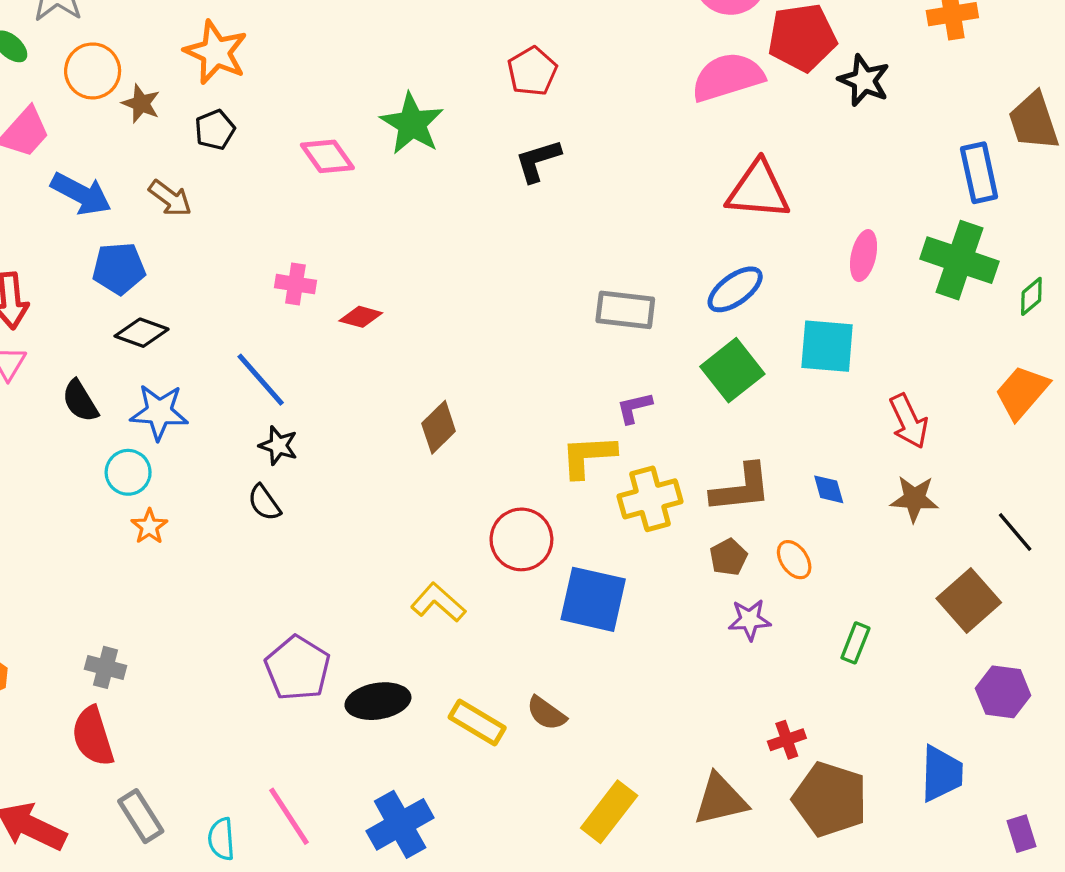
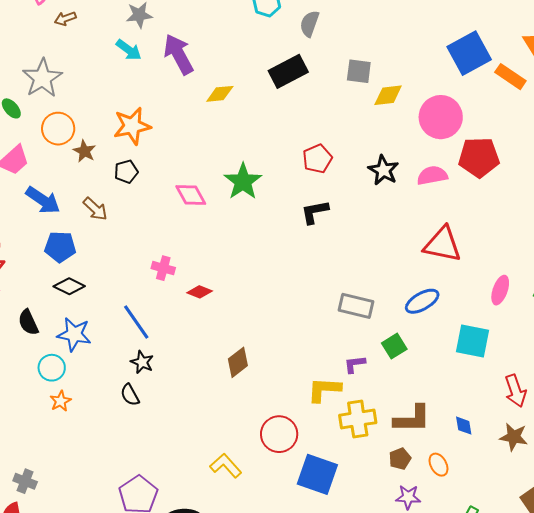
orange star: (216, 52) -> (132, 126), turned 30
pink semicircle: (728, 77) -> (432, 175), size x0.7
black star: (864, 80) -> (383, 170), moved
green square: (732, 370) -> (394, 346), moved, size x0.7

